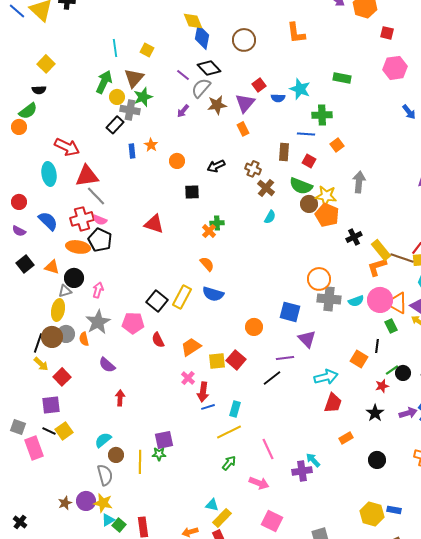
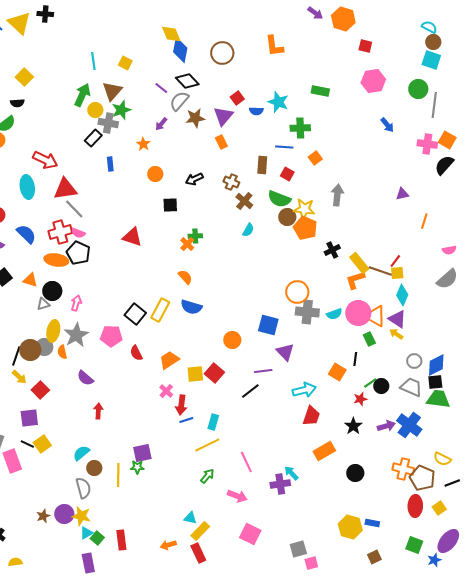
orange star: (151, 145) -> (143, 144), moved
yellow ellipse: (58, 310) -> (53, 331), moved
orange rectangle: (346, 438) -> (324, 451), size x1.5

